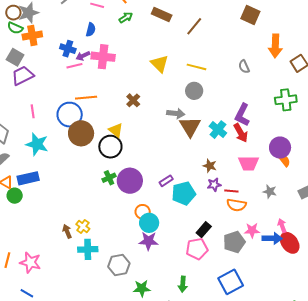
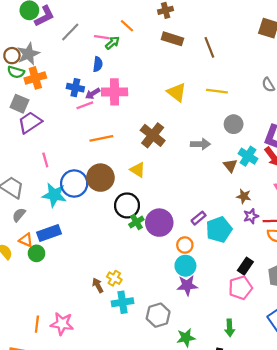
green arrow: (126, 17) -> (112, 43), moved
brown line: (194, 26) -> (209, 47), turned -54
gray circle: (194, 91) -> (234, 124), moved
brown cross: (133, 100) -> (153, 135), size x1.6
blue circle: (70, 115) -> (74, 183), moved
brown triangle: (190, 127) -> (230, 166), moved, size x0.6
black circle: (110, 147) -> (127, 205), moved
orange circle: (143, 212) -> (185, 245), moved

